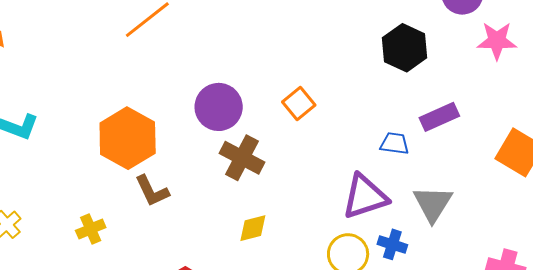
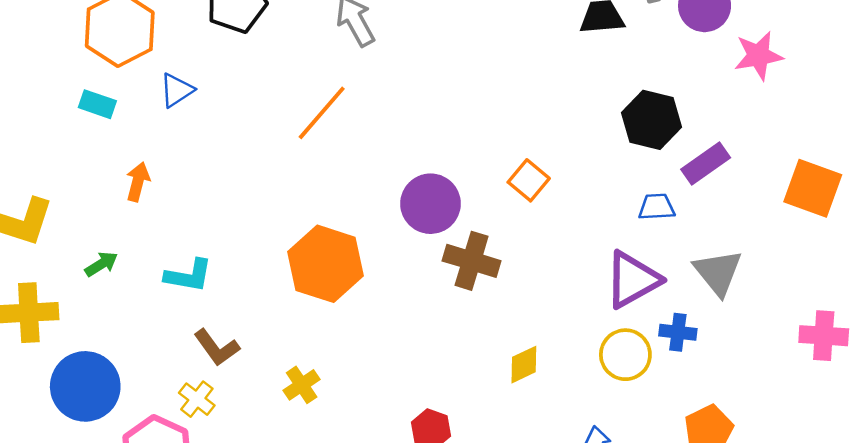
black hexagon: (405, 48) -> (652, 120), moved
brown L-shape: (152, 191) -> (217, 348), moved
yellow diamond: (253, 228) -> (524, 365), moved

